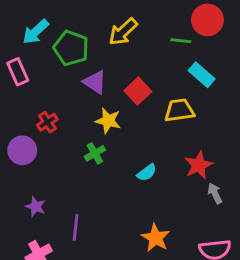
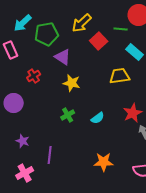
green pentagon: (71, 48) -> (47, 34), turned -30
red square: (138, 91) -> (99, 41), moved
red cross: (47, 122) -> (34, 76), moved
green cross: (95, 153) -> (68, 115), moved
orange star: (156, 238) -> (104, 162), turned -30

